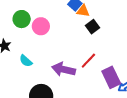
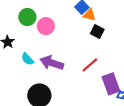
black square: (92, 27) -> (97, 31), turned -32
purple arrow: (63, 69) -> (52, 63), moved

